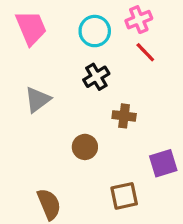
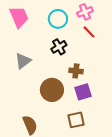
brown circle: (85, 147) -> (52, 90), size x1.5
purple square: (163, 163) -> (83, 92), moved

